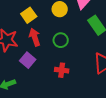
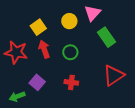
purple square: (28, 60) -> (37, 82), moved

